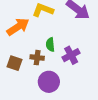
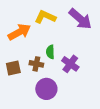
purple cross: (71, 55) -> (70, 64), turned -30
brown square: (14, 63) -> (13, 68), turned -35

